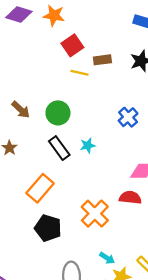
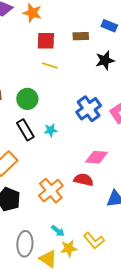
red square: (72, 45) -> (46, 41), turned 30
brown rectangle: (102, 60) -> (81, 36), moved
blue cross: (128, 117) -> (89, 109), size x1.4

